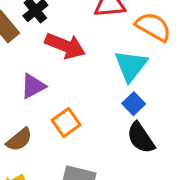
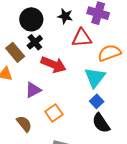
orange semicircle: (153, 27) -> (109, 53), turned -50
brown semicircle: (19, 140) -> (24, 124), turned -90

